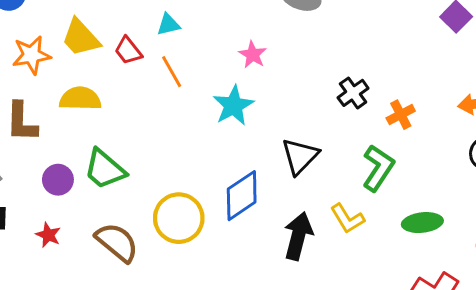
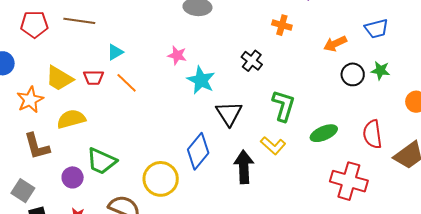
red trapezoid: (128, 51) -> (93, 77), turned -35
cyan star: (233, 106) -> (201, 80), moved
orange cross: (401, 115) -> (282, 25), moved, turned -30

